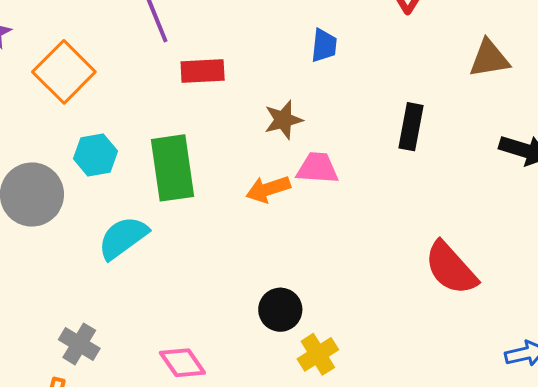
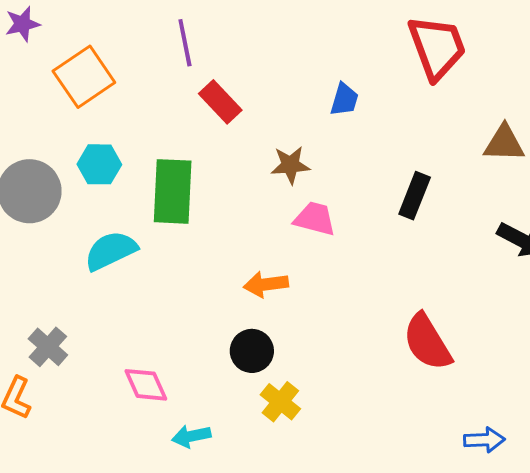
red rectangle: (203, 71) -> (220, 102), turned 39
orange arrow: (268, 189) -> (266, 284), moved
yellow cross: (318, 354) -> (280, 402), turned -30

